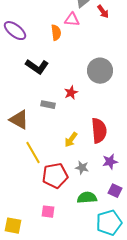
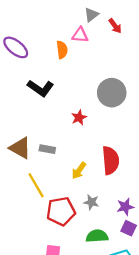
gray rectangle: (48, 105) -> (47, 149), moved
purple star: (110, 162) -> (125, 207), moved

